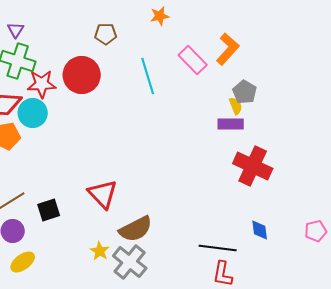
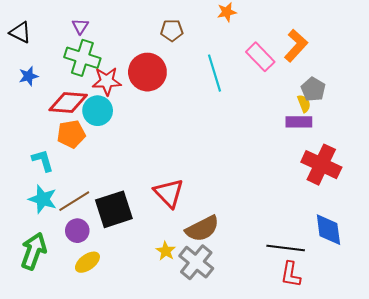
black square: (49, 210) -> (114, 209), size x1.6
blue diamond: (260, 230) -> (328, 230), size x1.6

